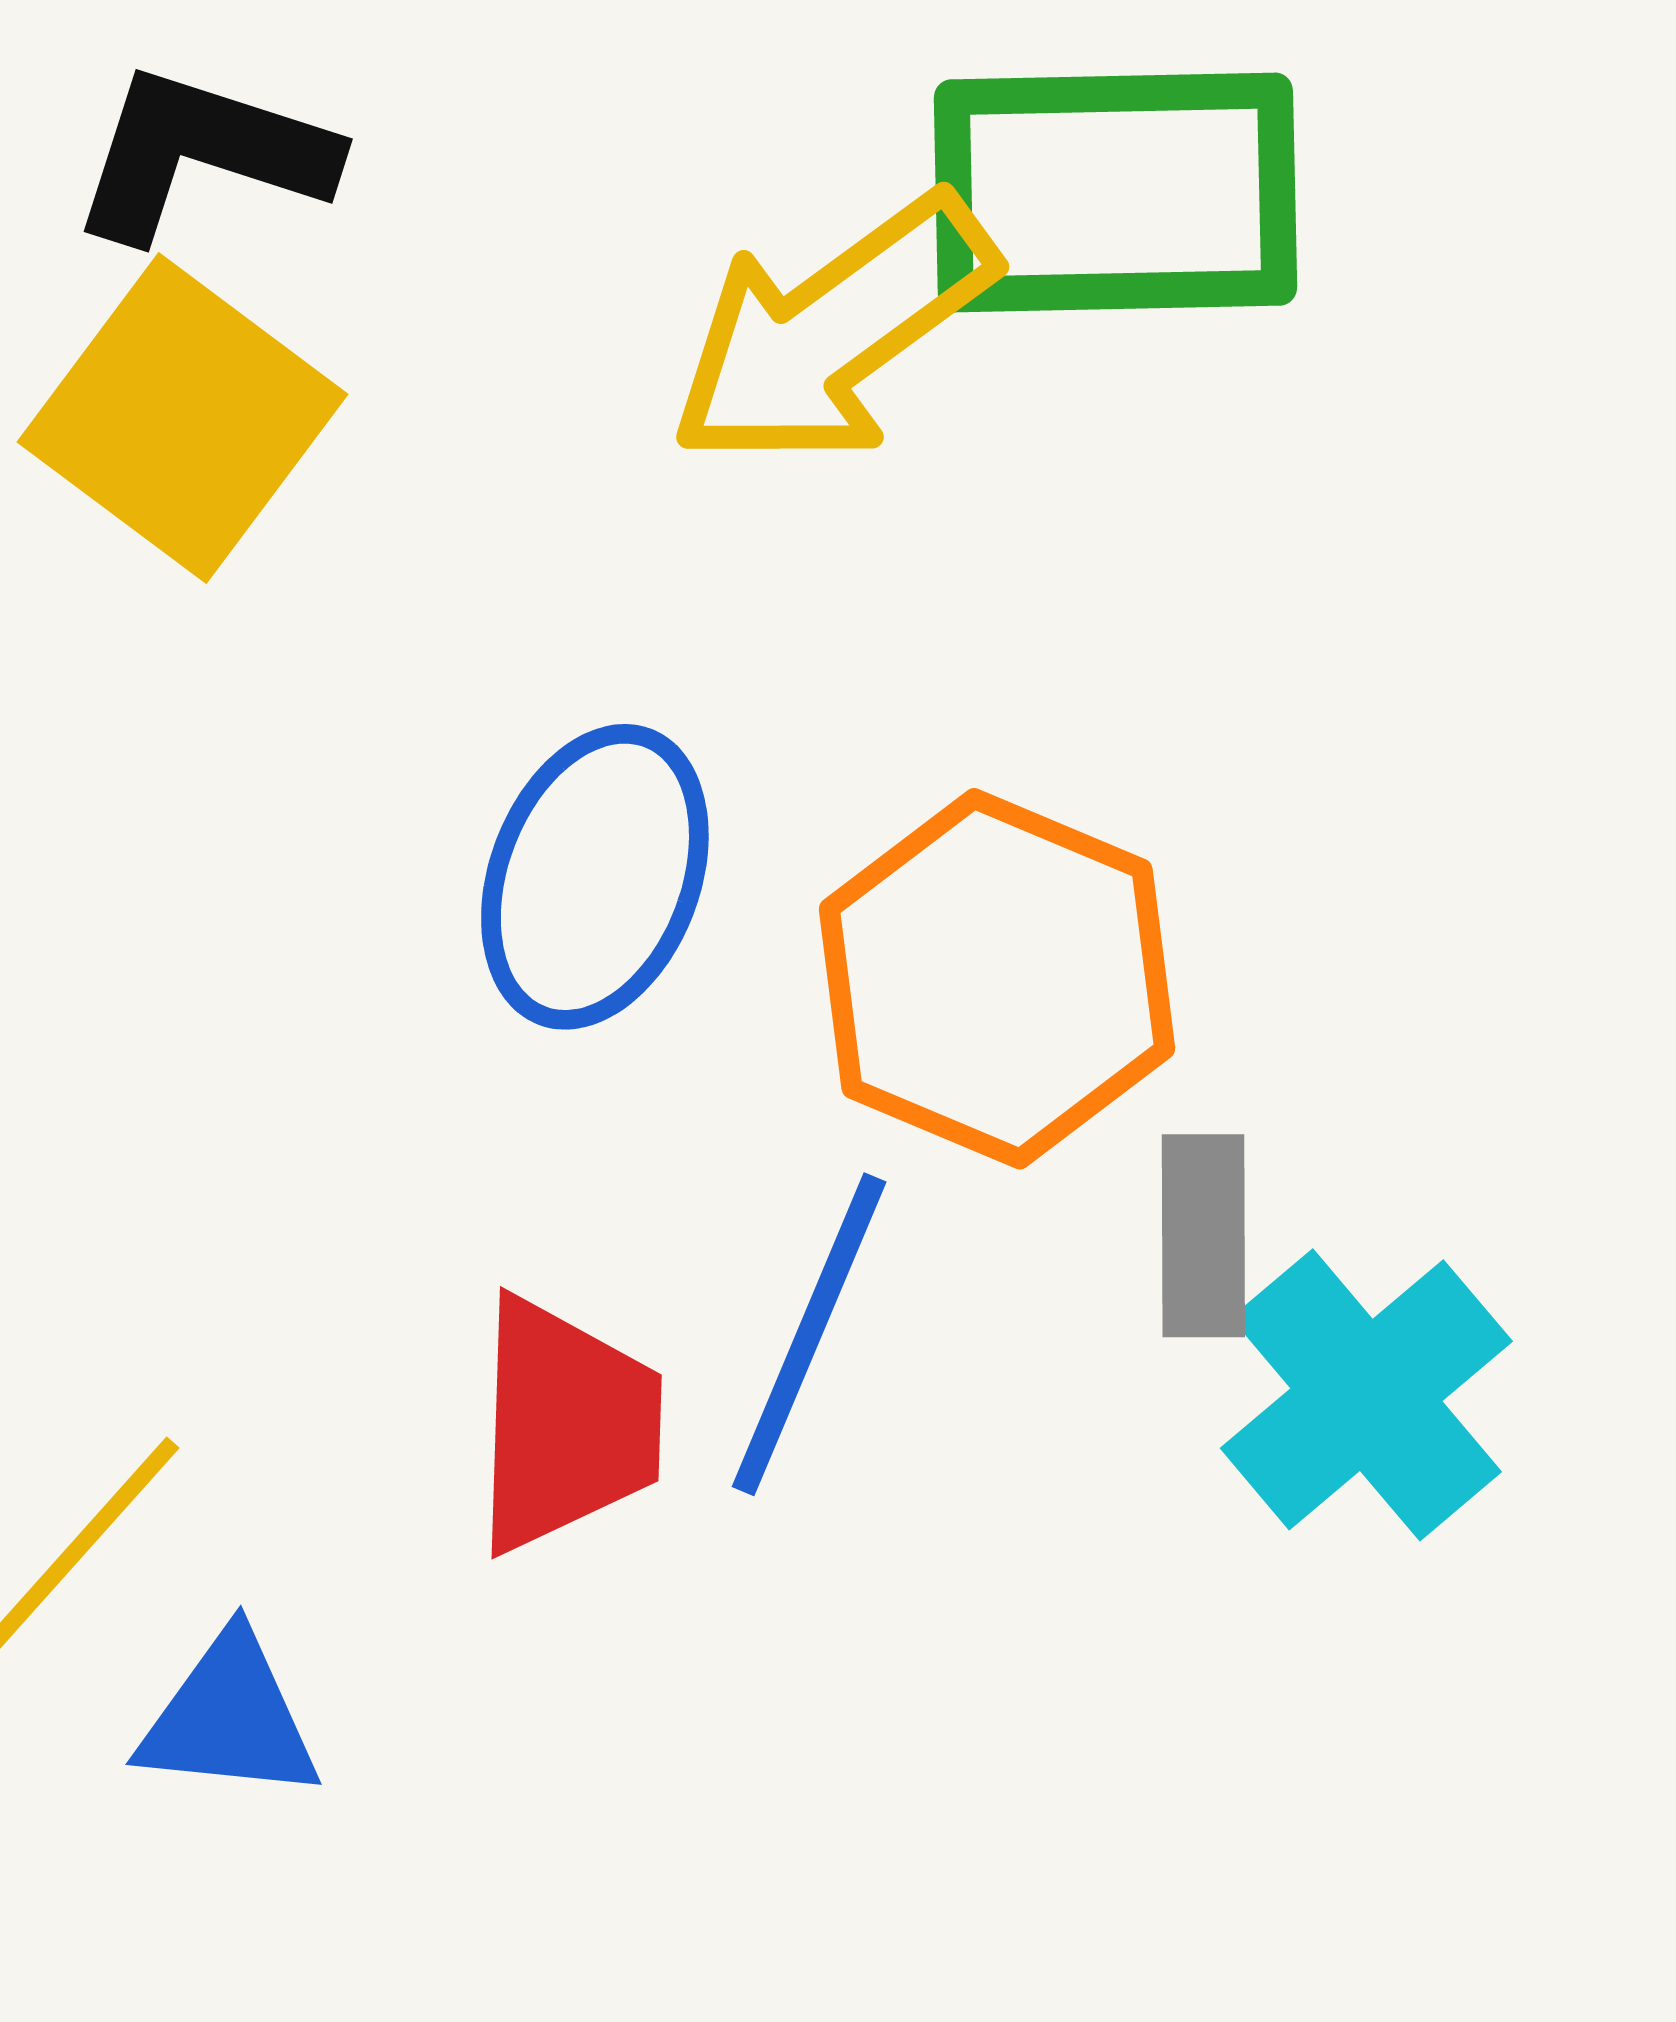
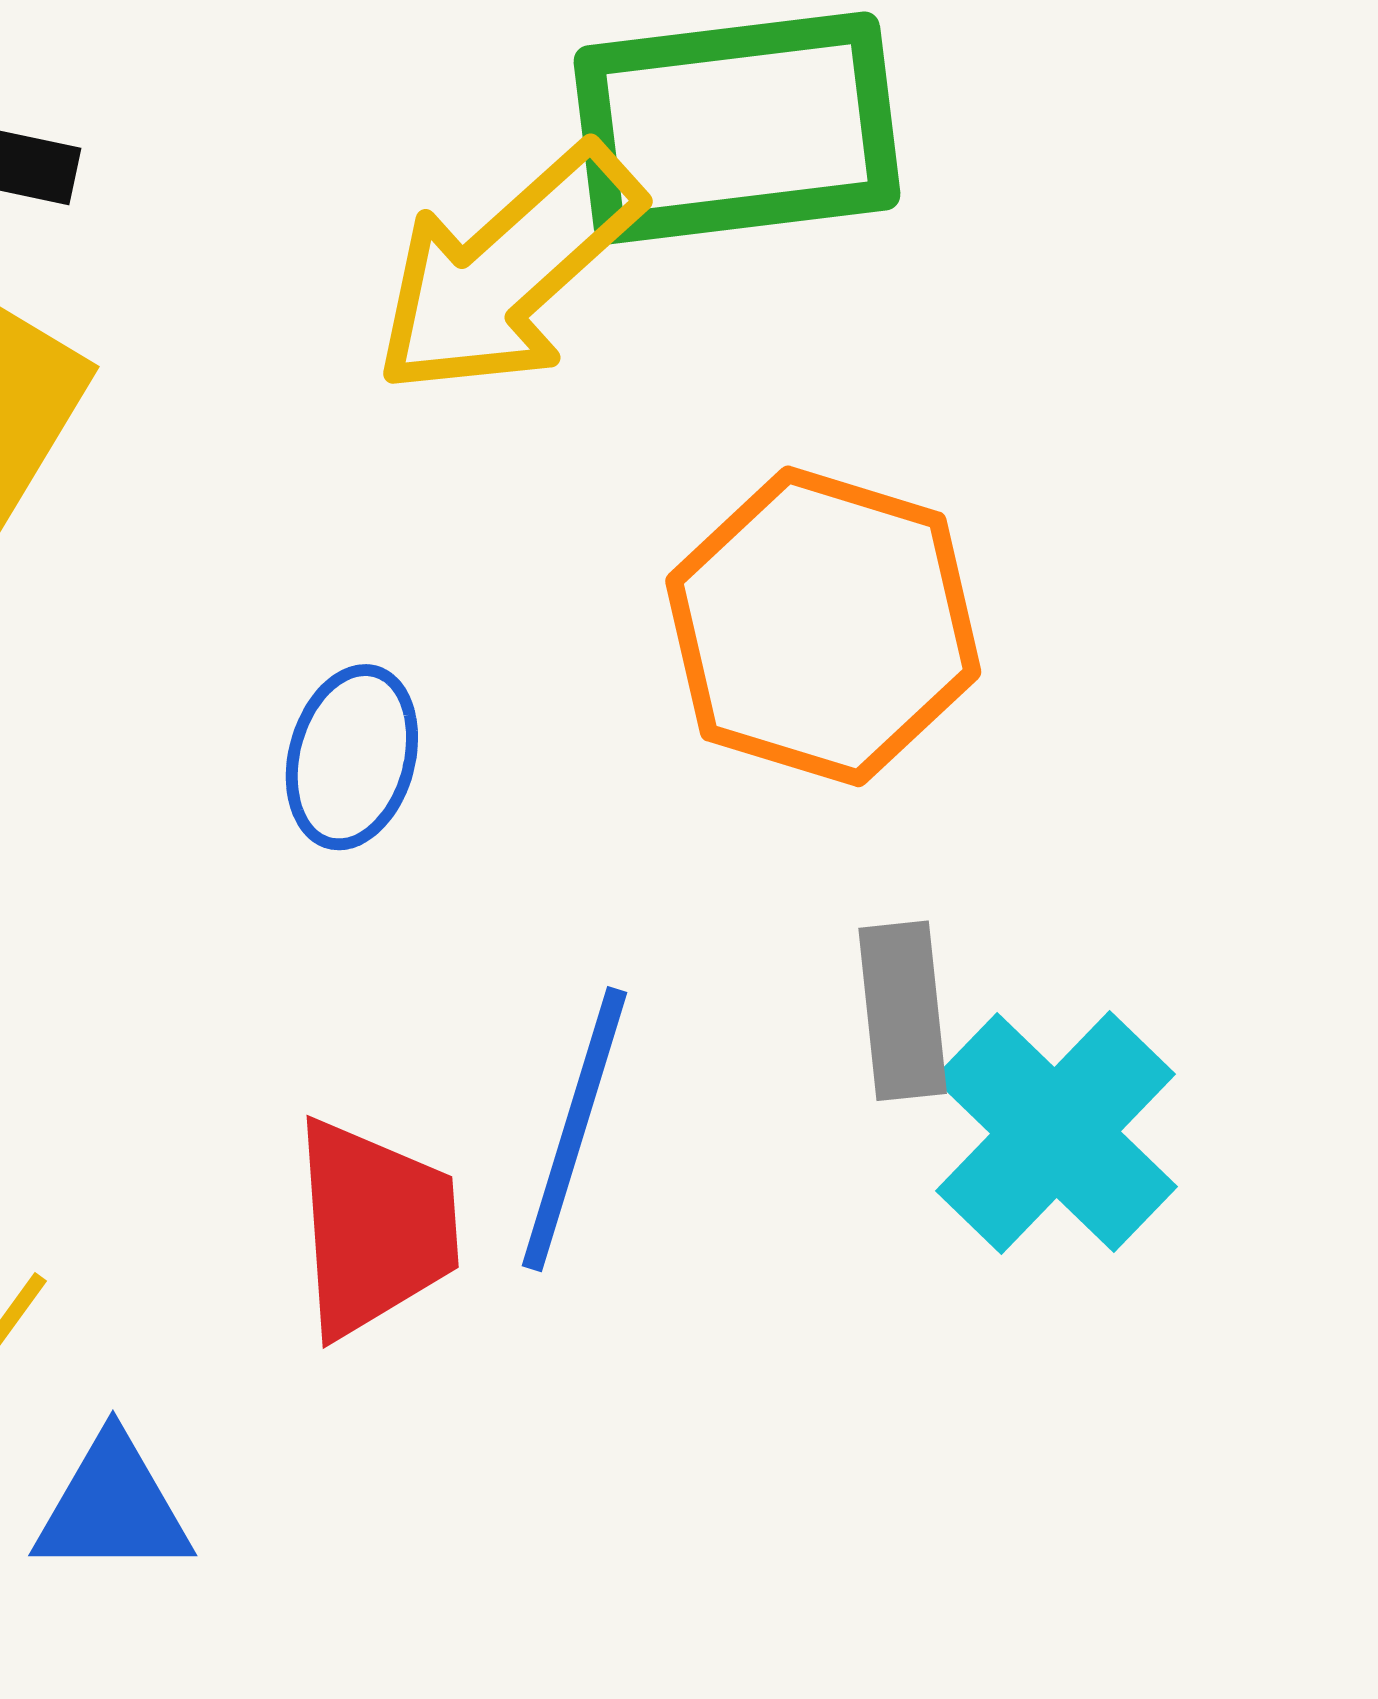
blue ellipse: (595, 877) -> (352, 757), size x0.7
orange hexagon: (997, 979) -> (823, 626), moved

